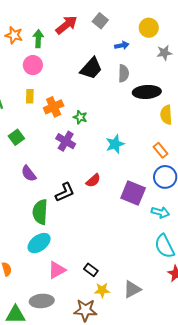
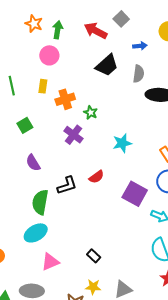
red arrow: (66, 25) -> (96, 31), moved, turned -120
black rectangle: (91, 270) -> (94, 256), moved

